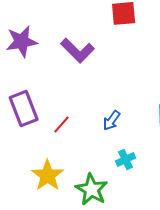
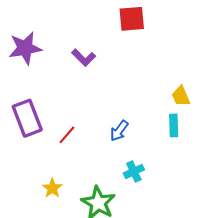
purple L-shape: (78, 50) -> (84, 58), size x0.7
yellow star: (48, 175) -> (52, 188), size x0.6

